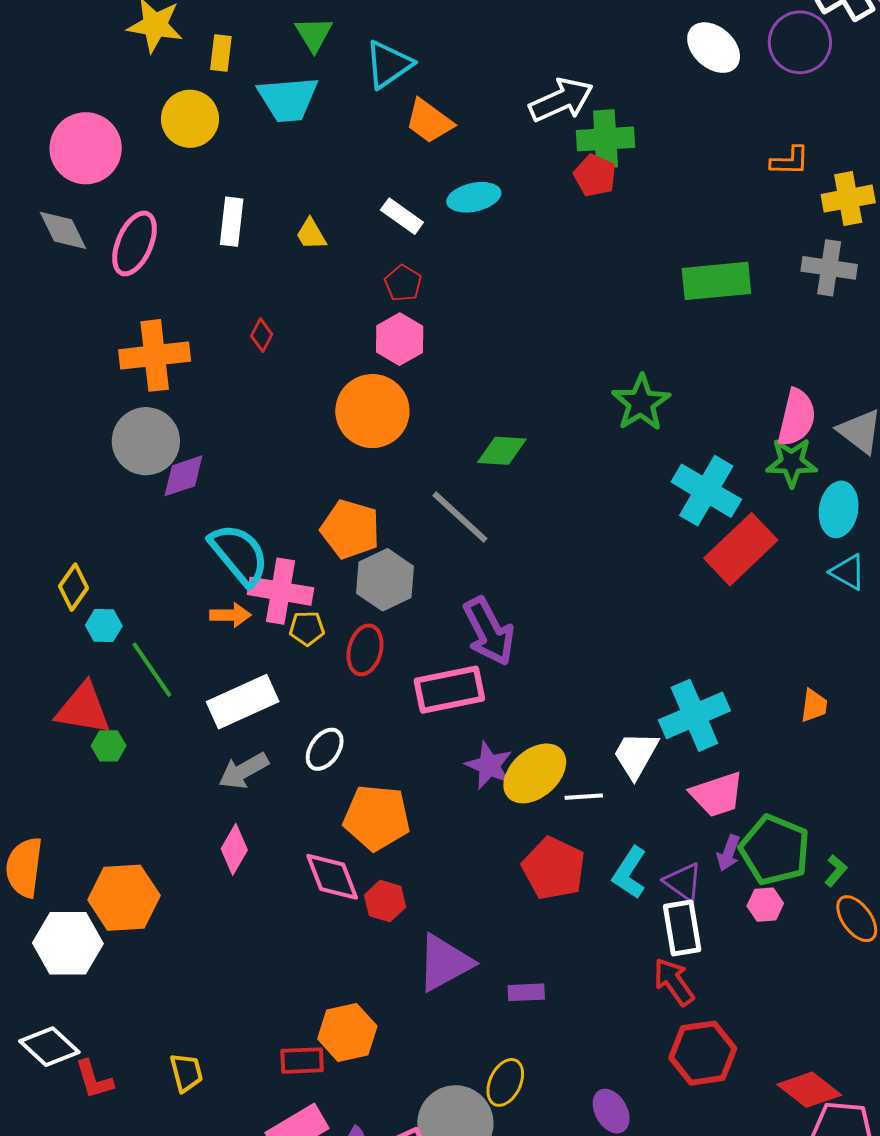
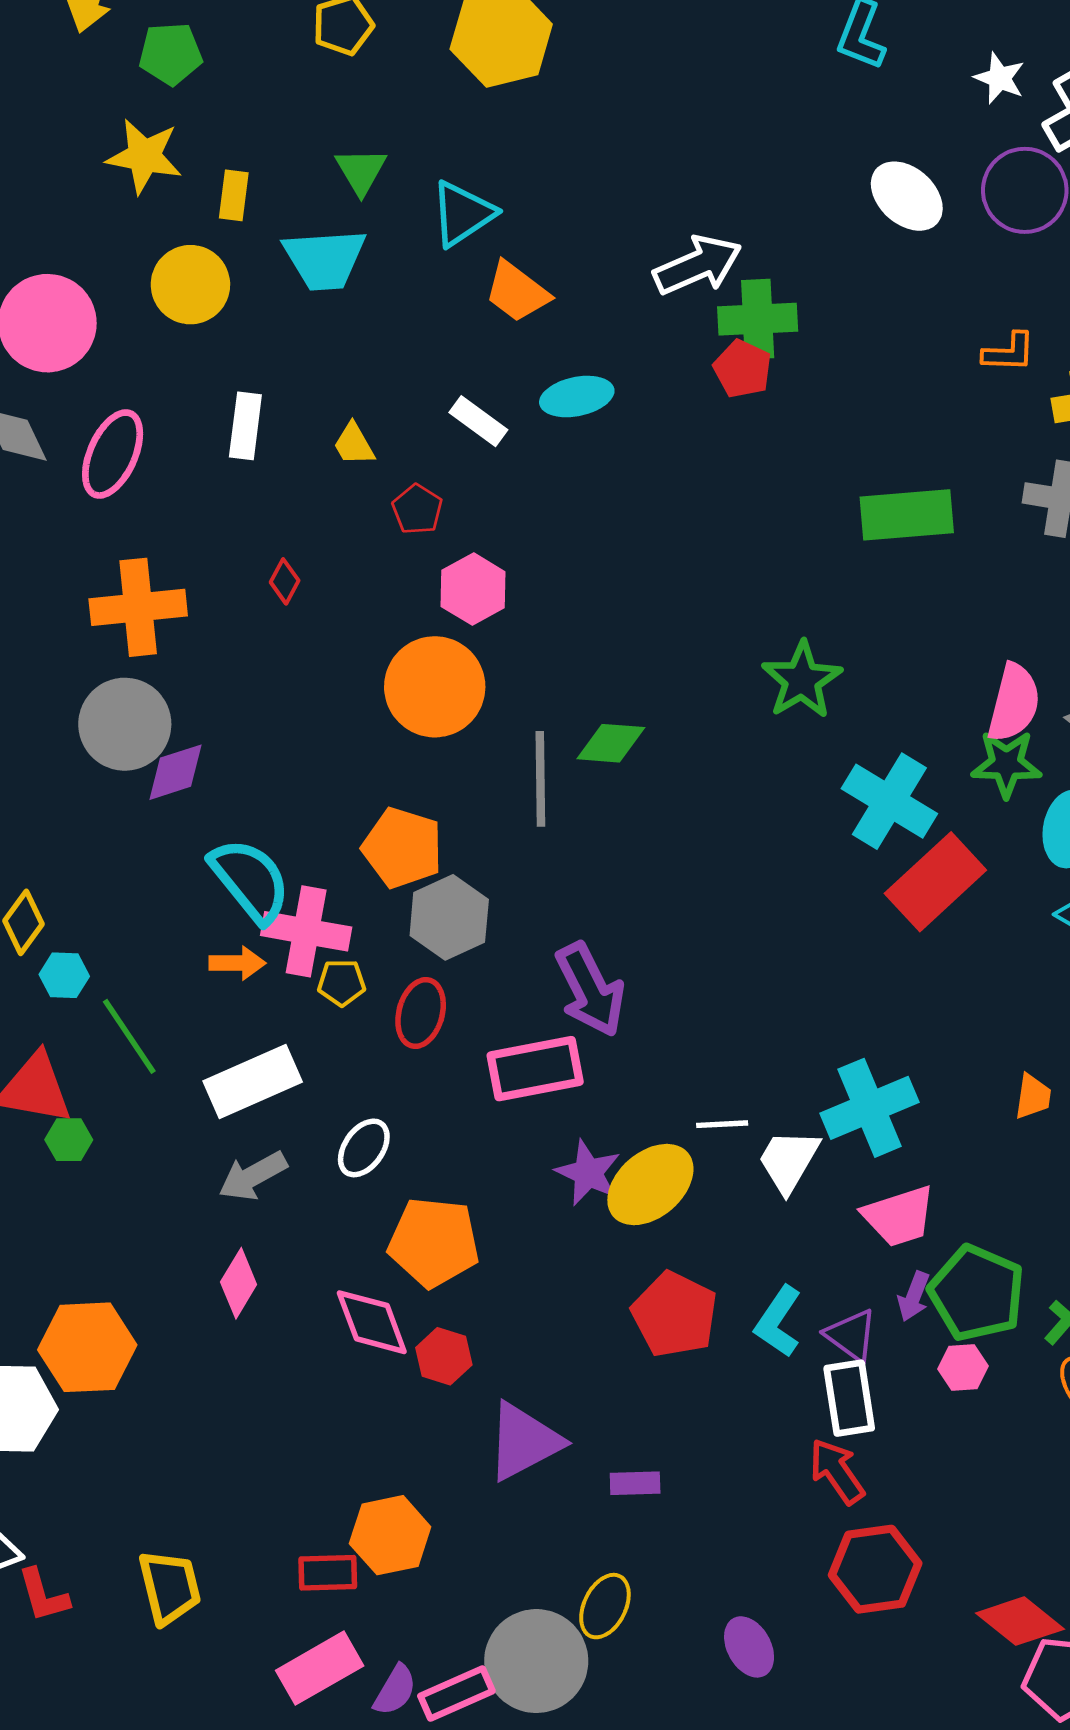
red pentagon: (403, 283) -> (417, 509), moved
gray line: (460, 517) -> (540, 779), moved, turned 46
white line: (584, 797) -> (722, 1124), moved
yellow trapezoid: (186, 1073) -> (170, 1587), size x1.4

